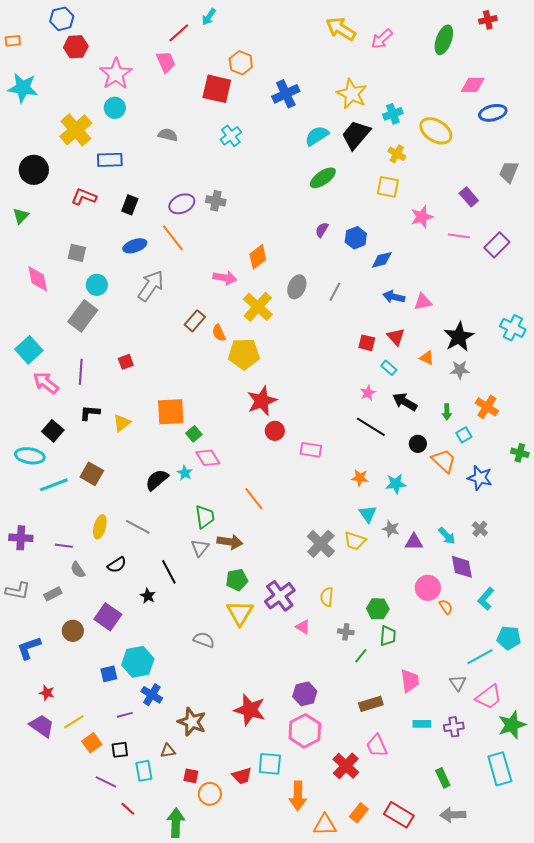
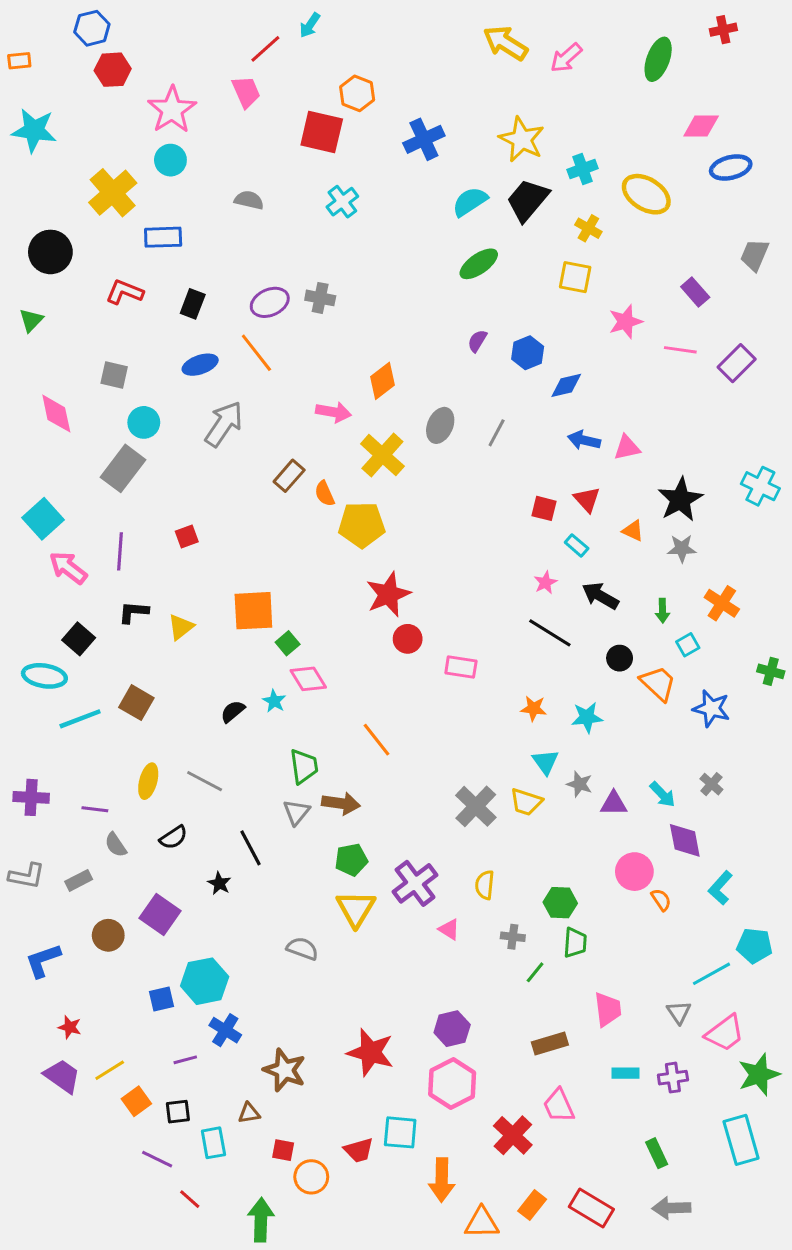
black semicircle: (157, 480) -> (233, 711), size x0.7

